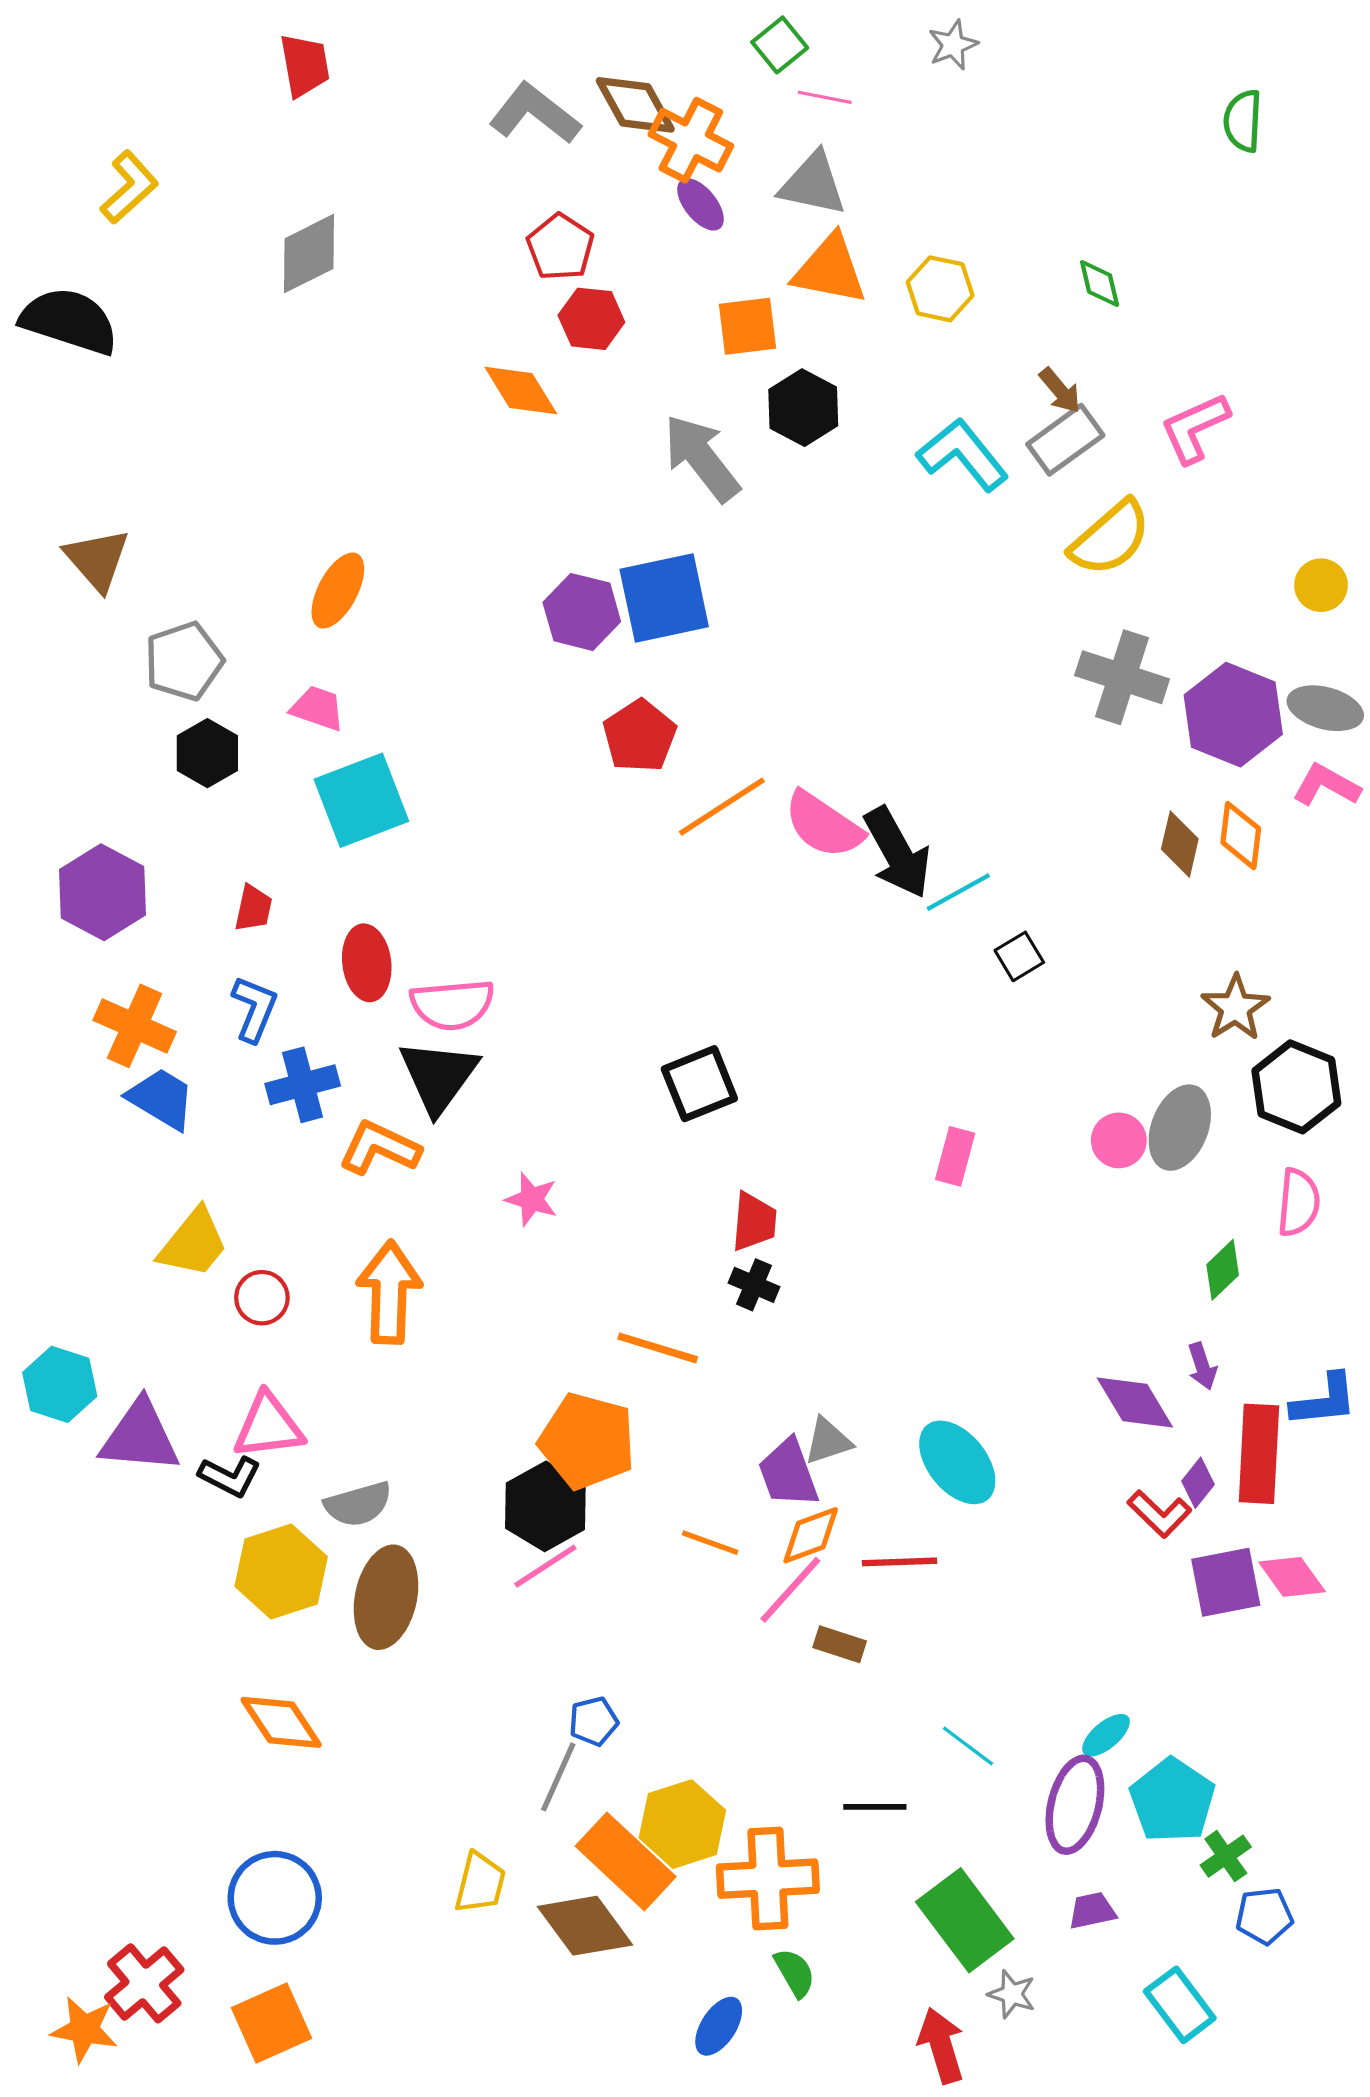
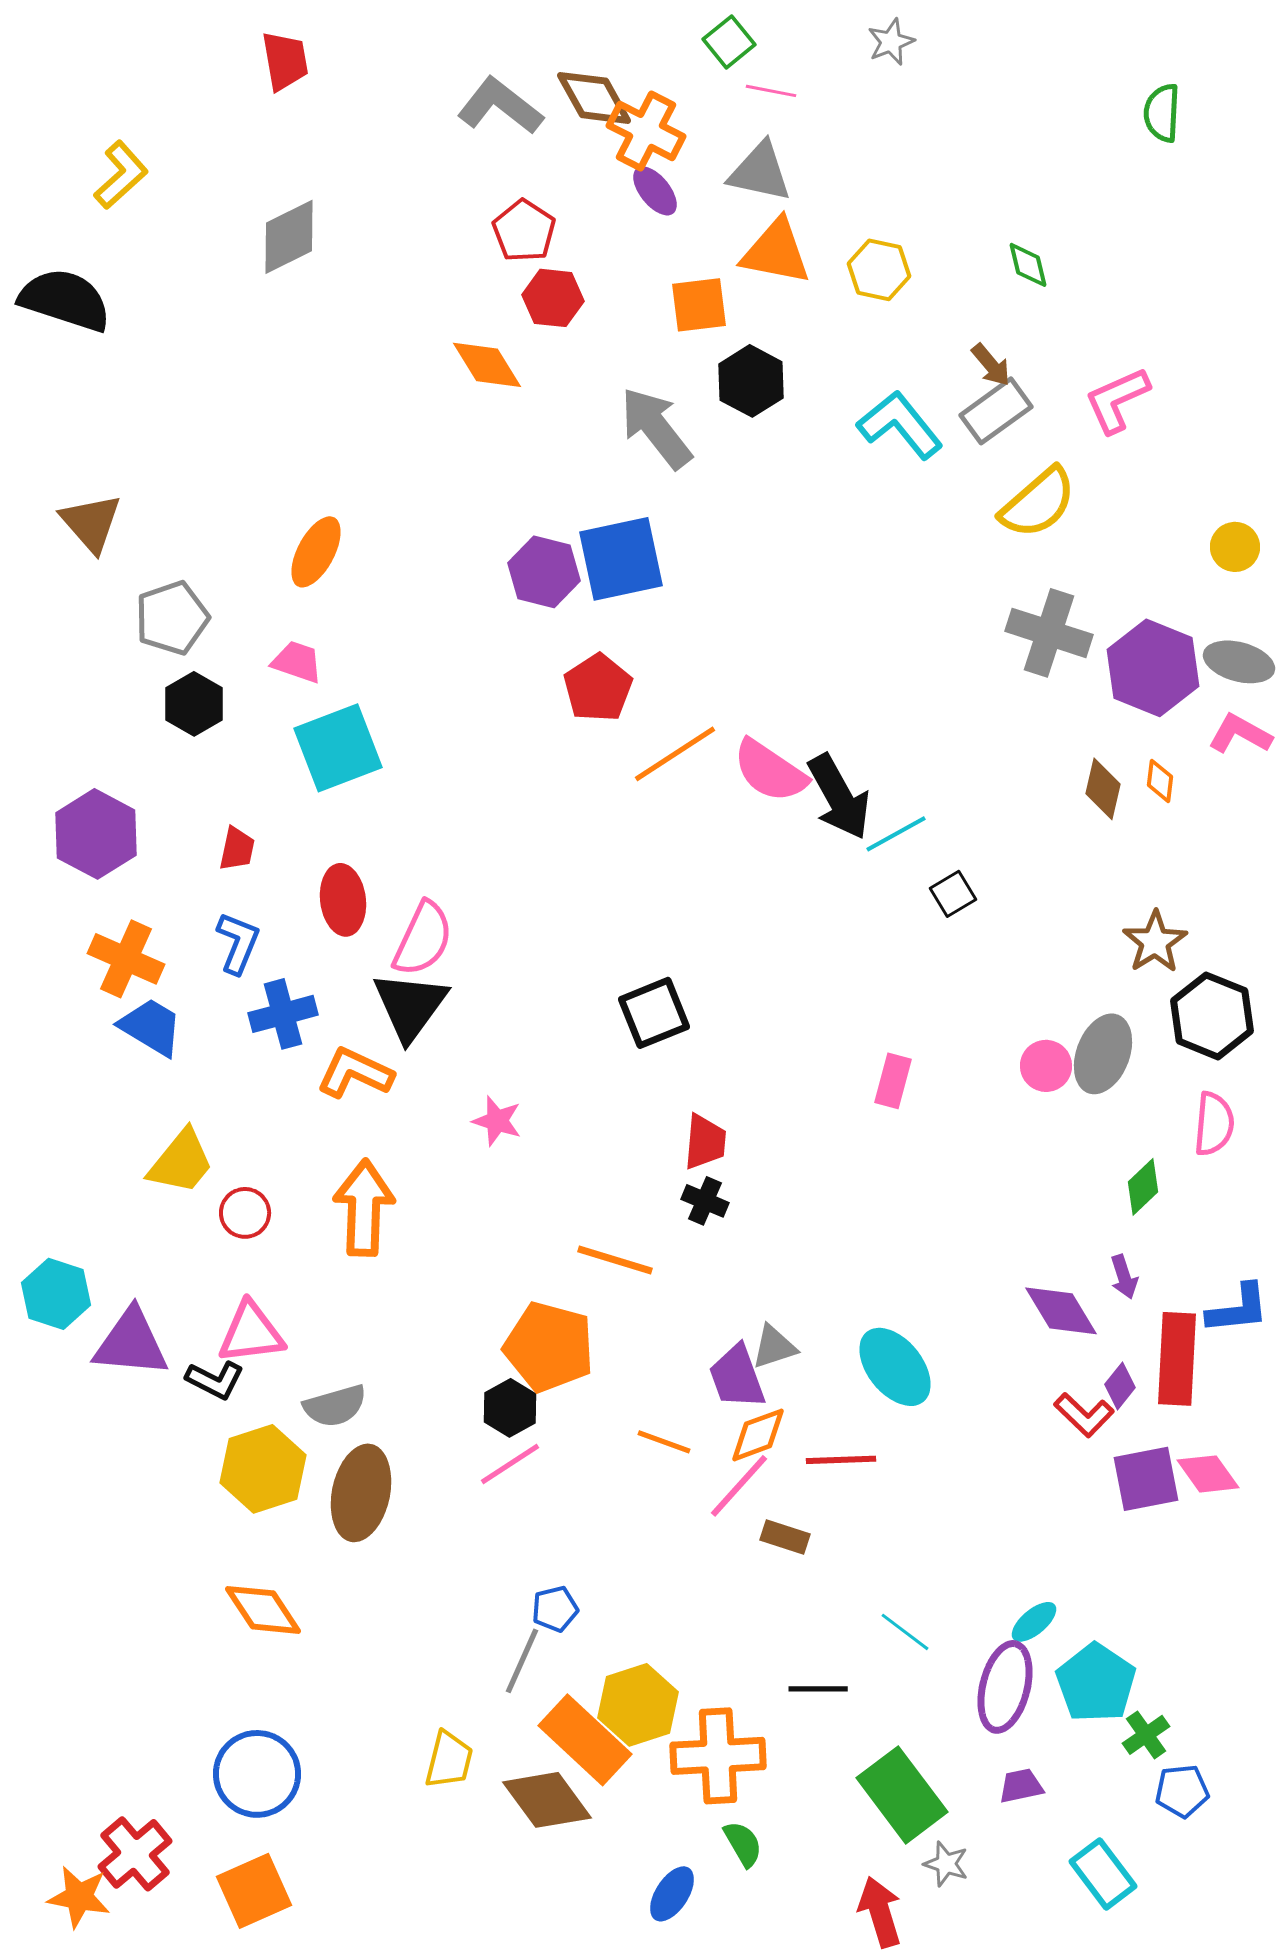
orange diamond: (1241, 836) -> (1160, 781), size x0.7
pink semicircle: (452, 1005) -> (423, 939), turned -60
black hexagon: (545, 1506) -> (510, 1408), size x0.7

